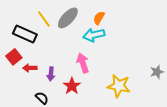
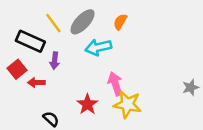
cyan arrow: (94, 35) -> (98, 47), moved
pink arrow: (83, 63) -> (115, 84), moved
purple arrow: (51, 74) -> (55, 61), moved
yellow star: (119, 86) -> (127, 104), moved

